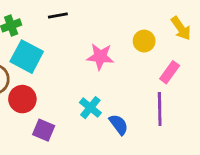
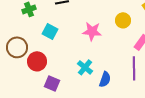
cyan square: (27, 57) -> (50, 31), moved, size x0.7
blue semicircle: (119, 125) -> (105, 79), turned 56

